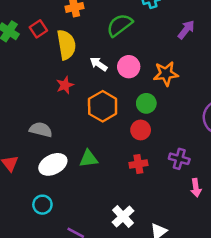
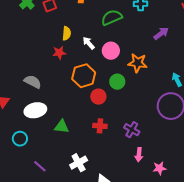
yellow semicircle: (66, 45) -> (67, 33), moved, size x0.6
red circle: (141, 130) -> (98, 97), moved
green triangle: (88, 159) -> (62, 126), moved

